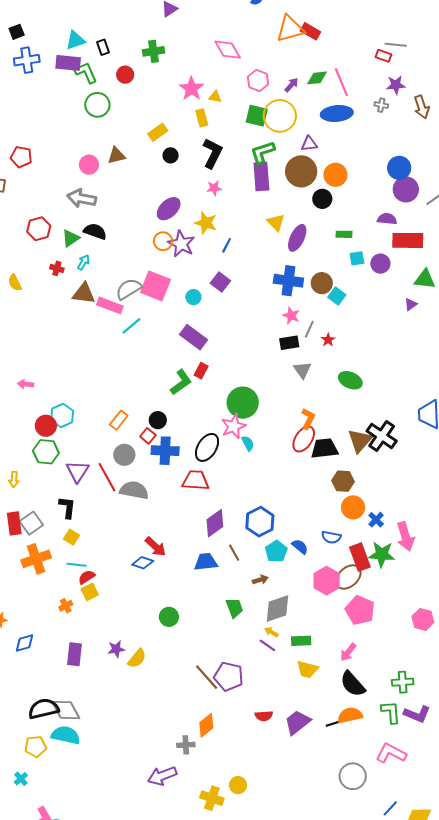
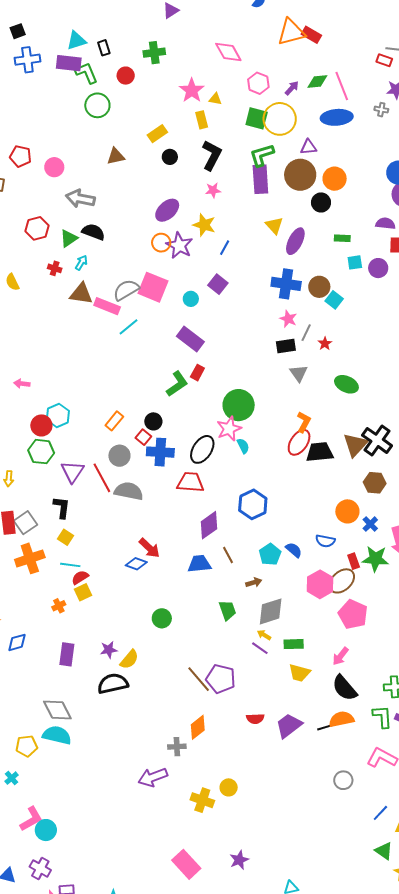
pink circle: (89, 165) -> (54, 167), moved
brown hexagon: (343, 481) -> (375, 483), moved
blue hexagon: (260, 522) -> (253, 504), moved
red rectangle: (360, 557) -> (354, 561), size x0.6
black semicircle: (44, 709) -> (113, 684), moved
gray circle: (353, 776) -> (343, 780), size x0.7

